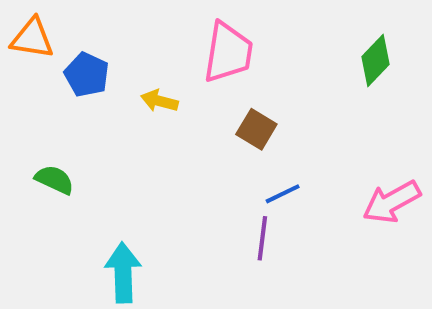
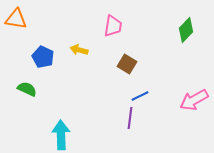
pink trapezoid: (228, 52) -> (113, 26), size x0.7
blue pentagon: (87, 75) -> (43, 57), moved

